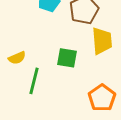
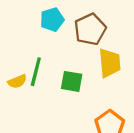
green line: (34, 81) -> (36, 72), moved

